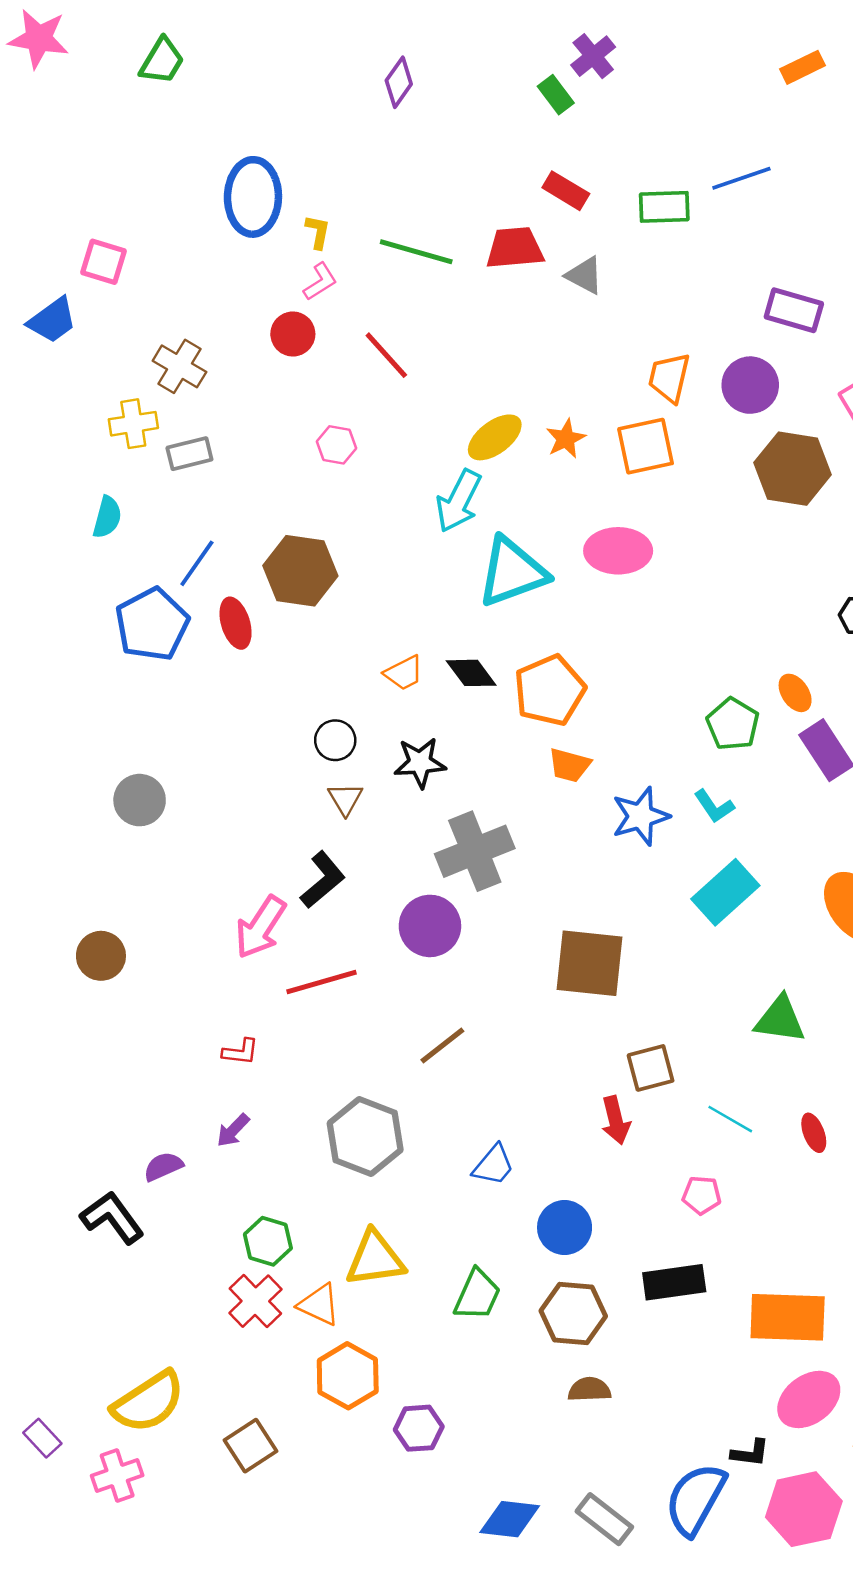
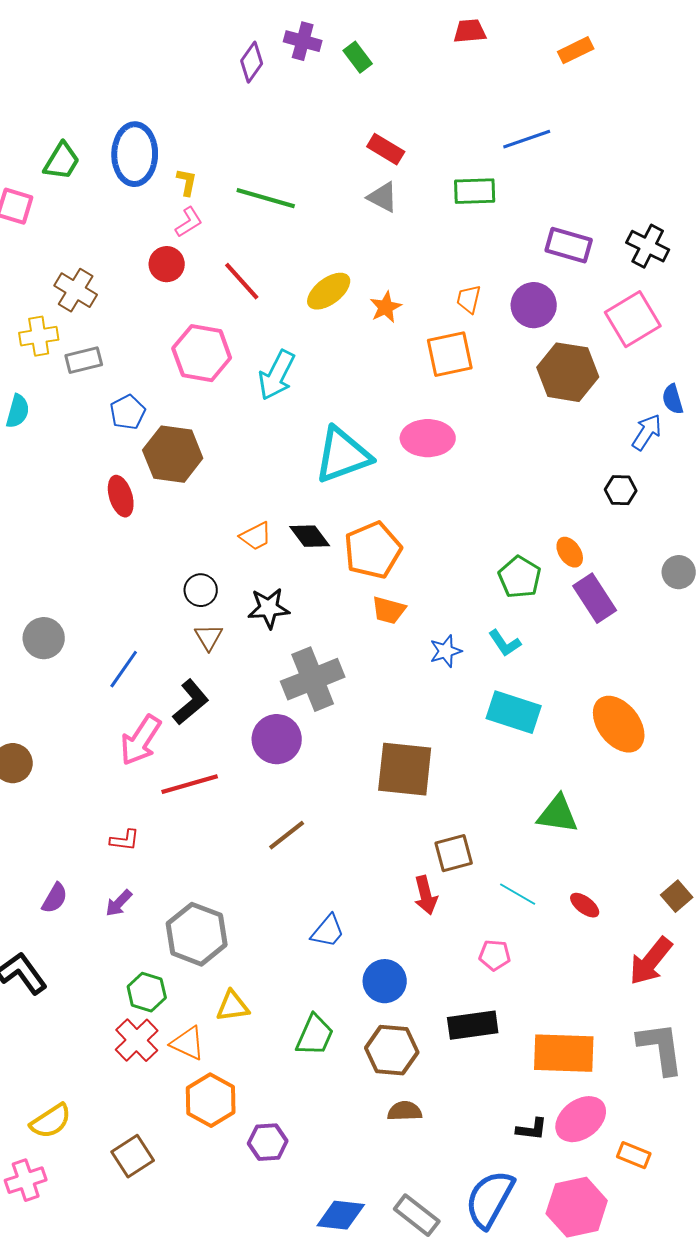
purple cross: (593, 56) -> (303, 41), moved, turned -36
green trapezoid: (162, 61) -> (62, 161), moved
green rectangle: (556, 95) -> (358, 57), moved
green rectangle: (664, 207) -> (475, 191), moved
red trapezoid: (515, 248) -> (470, 31), moved, size x0.7
gray triangle: (584, 275) -> (383, 197), moved
orange trapezoid: (669, 378) -> (469, 299), size x0.7
yellow ellipse: (495, 437) -> (329, 291), moved
orange star: (566, 439) -> (386, 307), moved
pink hexagon: (336, 445) -> (202, 353), size x1.8
cyan arrow: (459, 501) -> (277, 375), moved
blue line: (197, 563) -> (124, 669), moved
blue pentagon: (152, 624) -> (128, 412), moved, size x0.6
blue star: (641, 816) -> (446, 651), size x0.7
cyan rectangle: (725, 892) -> (514, 712), turned 60
red ellipse: (814, 1133) -> (585, 905), turned -32
gray hexagon: (365, 1137) -> (197, 934), moved
purple semicircle: (163, 1166) -> (55, 898), moved, turned 144
yellow triangle: (375, 1259) -> (233, 1006), size x0.7
yellow semicircle: (148, 1402) -> (51, 1121), size x0.7
black L-shape: (750, 1453) -> (532, 1129), moved

